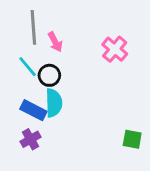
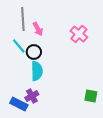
blue rectangle: (33, 110) -> (19, 104), moved
purple cross: (30, 139) -> (32, 96), moved

